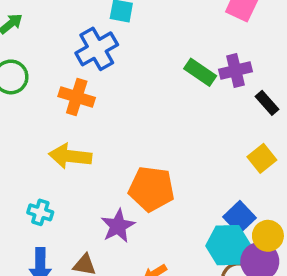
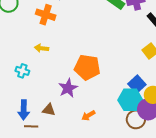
yellow arrow: (70, 156) -> (41, 48), size x0.6
cyan cross: (40, 212) -> (22, 71), moved

